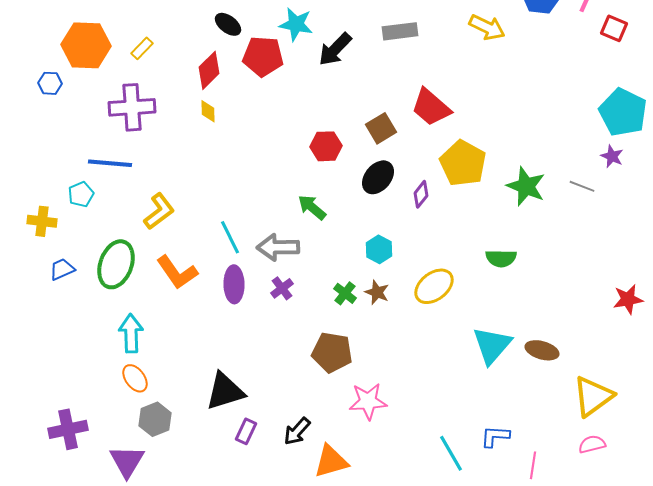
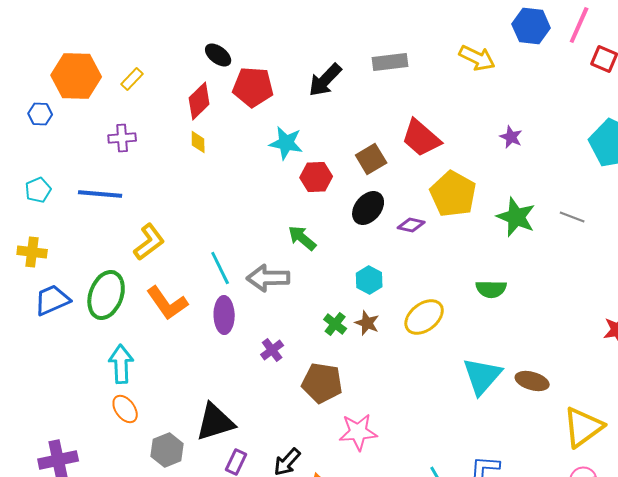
cyan star: (296, 24) -> (286, 143), moved
purple cross: (132, 107) -> (122, 138), size x0.6
purple star: (612, 156) -> (511, 137), moved
cyan pentagon: (81, 194) -> (38, 190), moved
purple diamond: (421, 194) -> (411, 225), turned 64
blue trapezoid: (62, 269) -> (52, 300), size x1.4
purple cross: (282, 288) -> (272, 350), moved
gray hexagon: (155, 419) -> (167, 450), moved

